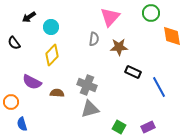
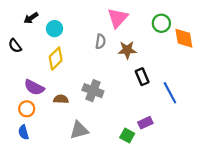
green circle: (151, 13) -> (161, 23), moved
black rectangle: (133, 72) -> (142, 77), turned 42
orange circle: (11, 102) -> (27, 109), moved
gray triangle: (90, 109) -> (79, 130), moved
purple rectangle: (148, 127) -> (145, 123), moved

